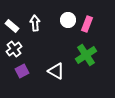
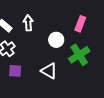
white circle: (68, 20) -> (56, 40), moved
purple square: (22, 71) -> (15, 71), turned 32

